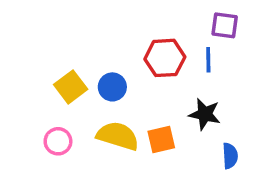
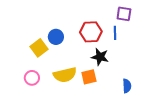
blue circle: (112, 87) -> (56, 37), moved
black star: (205, 114) -> (100, 57), moved
yellow semicircle: (118, 136) -> (65, 75), turned 150

